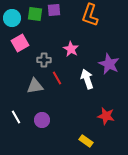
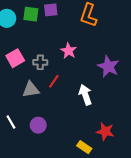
pink square: (20, 43) -> (15, 58), moved
red line: (57, 78) -> (54, 81), turned 64
white arrow: (87, 79) -> (85, 95), moved
red star: (106, 116) -> (105, 131), moved

